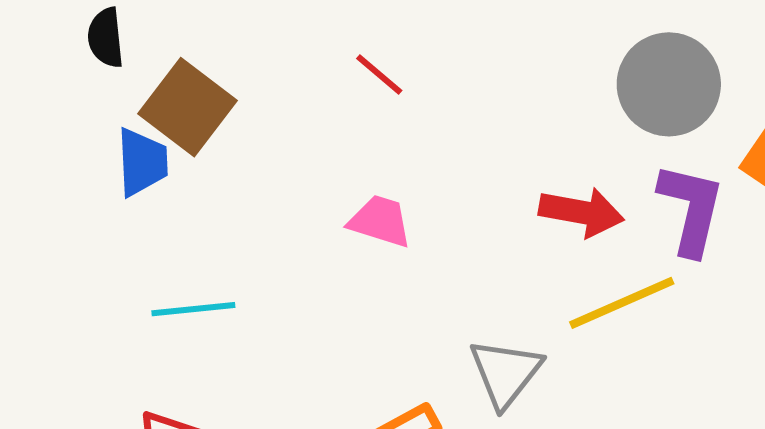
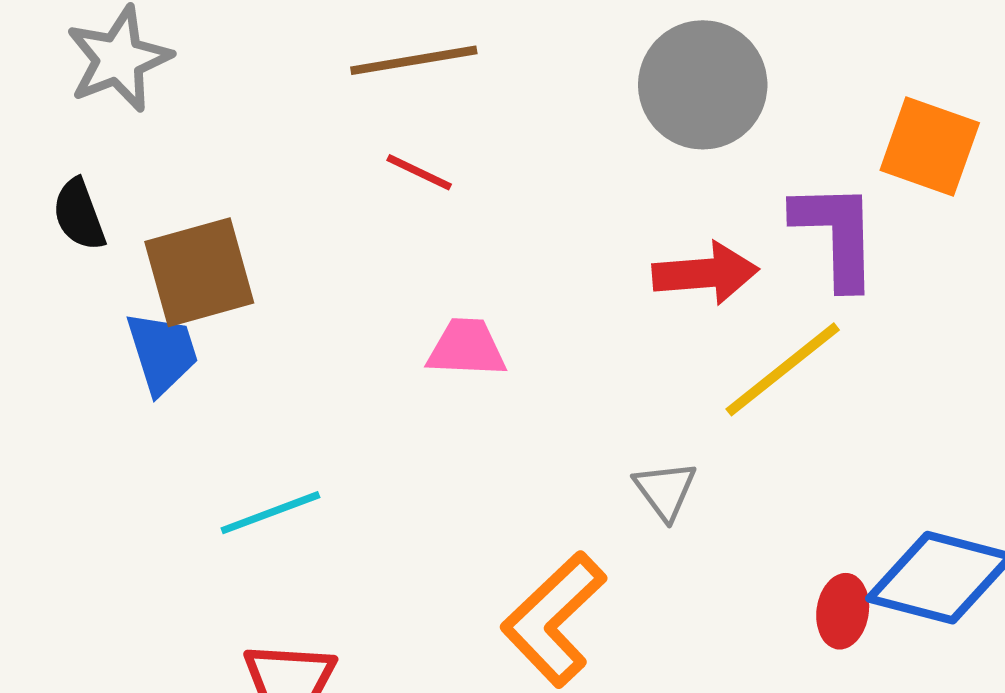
gray circle: (669, 84) -> (703, 85), moved
brown square: (187, 107) -> (199, 272), turned -38
gray triangle: (505, 373) -> (665, 490), size x0.7

